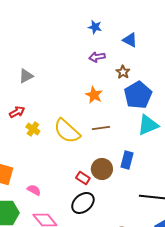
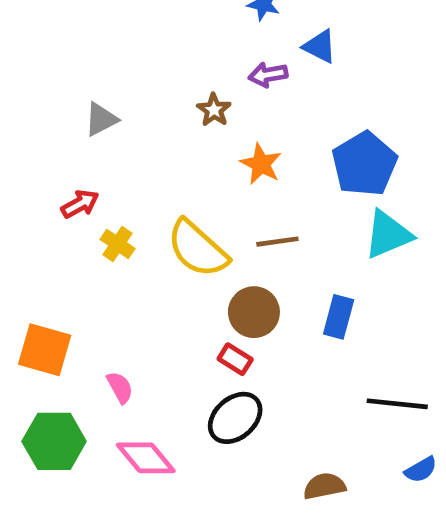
blue triangle: (130, 40) -> (320, 46), moved
brown star: (123, 72) -> (214, 110), moved
brown circle: (102, 169) -> (254, 312), moved
pink semicircle: (34, 190) -> (120, 387), turned 32

